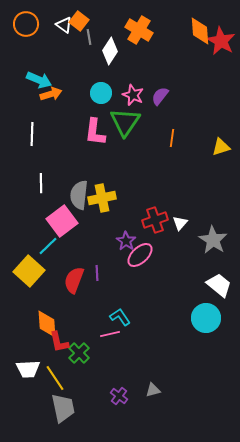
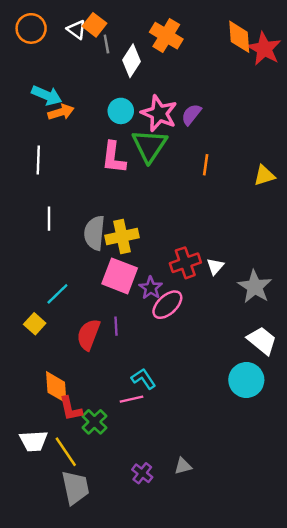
pink star: (133, 95) -> (159, 113), size x1.4
pink square: (62, 221) -> (120, 276), moved, turned -32
yellow square: (29, 271) -> (35, 324), size x0.6

